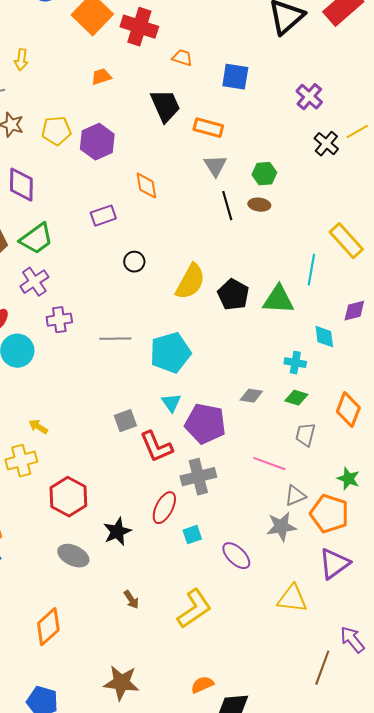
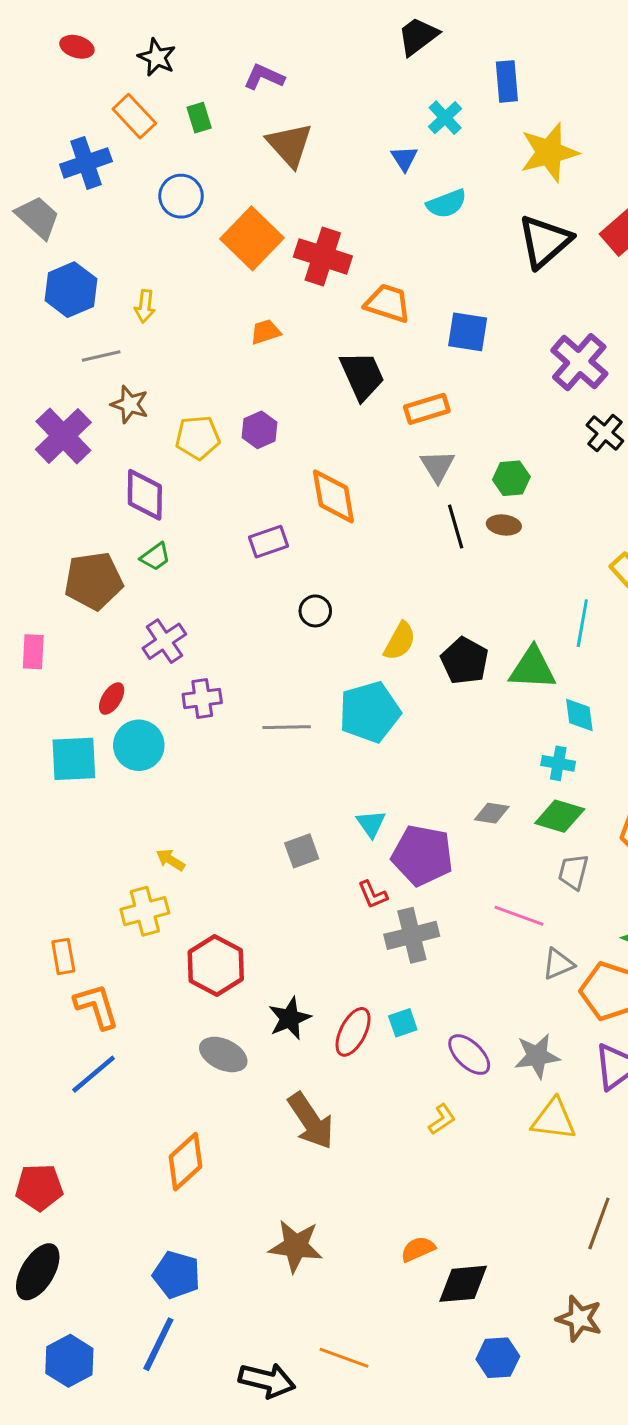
orange trapezoid: (182, 58) -> (388, 303), size x1.5
purple cross: (309, 97) -> (579, 362), size x1.4
orange rectangle: (208, 128) -> (427, 409), turned -32
yellow pentagon: (56, 131) -> (198, 437), moved
purple hexagon: (97, 142) -> (259, 430), size x0.7
orange diamond: (146, 186) -> (333, 496), size x1.4
green trapezoid: (36, 239) -> (155, 557), moved, size x0.6
yellow semicircle: (190, 282) -> (400, 641), size x0.7
cyan diamond: (324, 337) -> (579, 715), moved
cyan pentagon: (170, 353) -> (370, 712), moved
green diamond: (296, 398) -> (560, 816), size x1.4
red L-shape: (156, 447) -> (373, 895), moved, size x0.6
red ellipse: (164, 508) -> (353, 1032), moved
gray star: (281, 527) -> (537, 1056), moved
brown arrow: (131, 600) -> (311, 1121), size x2.0
yellow L-shape: (194, 609) -> (442, 1119), moved, size x0.5

